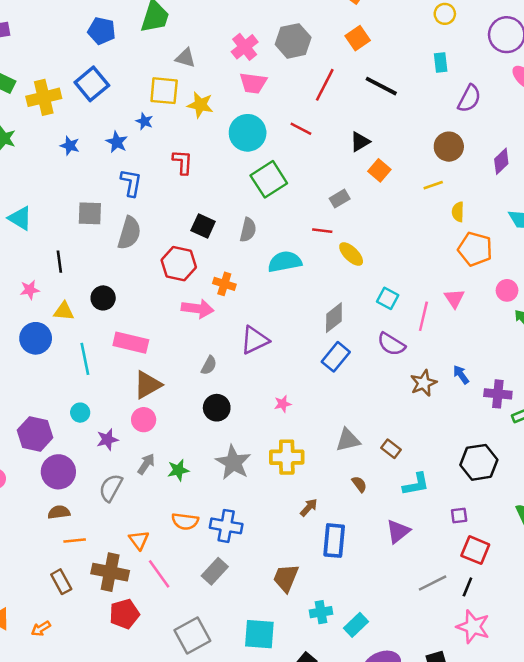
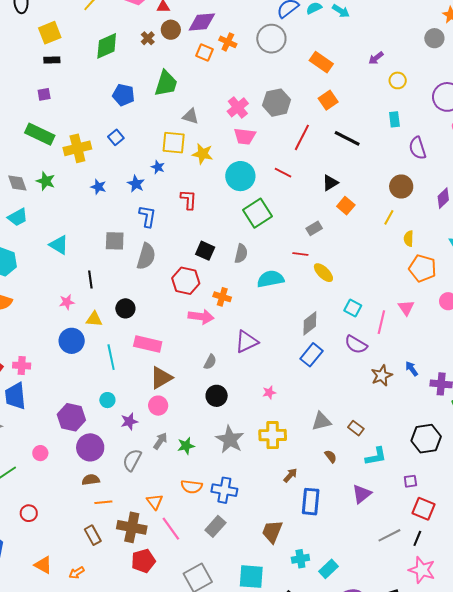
blue square: (92, 84) -> (116, 137), size x0.6
purple semicircle: (469, 98) -> (417, 148), turned 135
yellow line: (433, 185) -> (389, 217), turned -42

